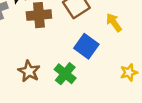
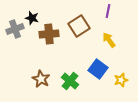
blue square: (86, 46) -> (98, 69), moved

